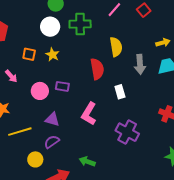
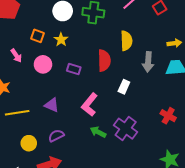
purple rectangle: (62, 86) -> (74, 69), moved
pink circle: (40, 91) -> (43, 64), moved
white rectangle: (120, 92) -> (124, 87), turned 32
purple semicircle: (52, 142) -> (56, 136), moved
green arrow: (87, 162) -> (98, 132), moved

